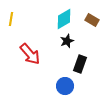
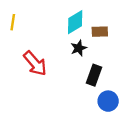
brown rectangle: (92, 20) -> (100, 32), moved, turned -32
blue circle: (65, 86) -> (108, 101), moved

